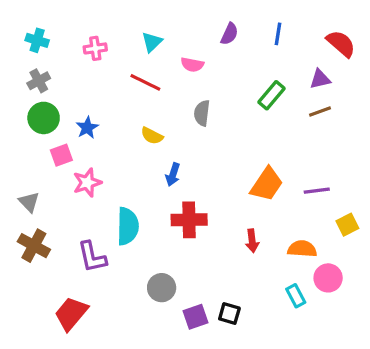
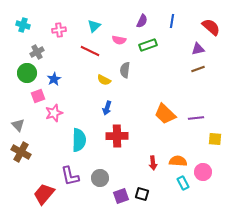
gray cross: (39, 81) -> (37, 52), moved
green rectangle: (271, 95) -> (148, 45), moved, turned 30
yellow semicircle: (152, 136) -> (104, 80), moved
orange trapezoid: (267, 184) -> (165, 114), turned 100
yellow square: (347, 225) -> (215, 139), turned 32
red arrow: (252, 241) -> (153, 163), moved
orange semicircle: (302, 249) -> (178, 161), moved
purple L-shape: (92, 257) -> (70, 176), moved

